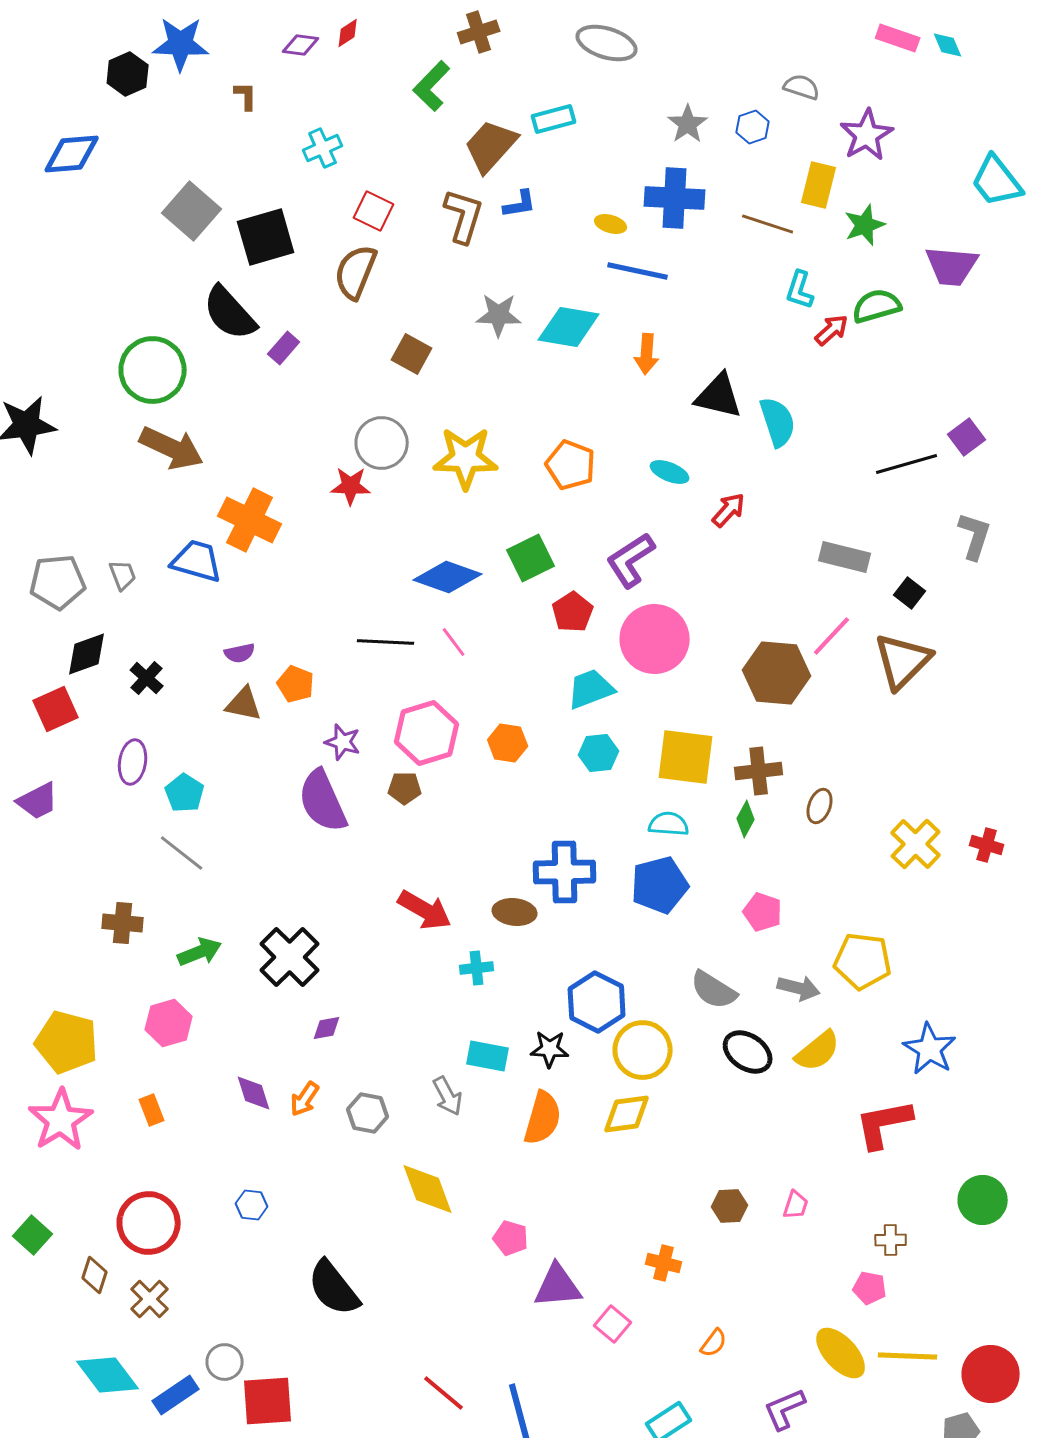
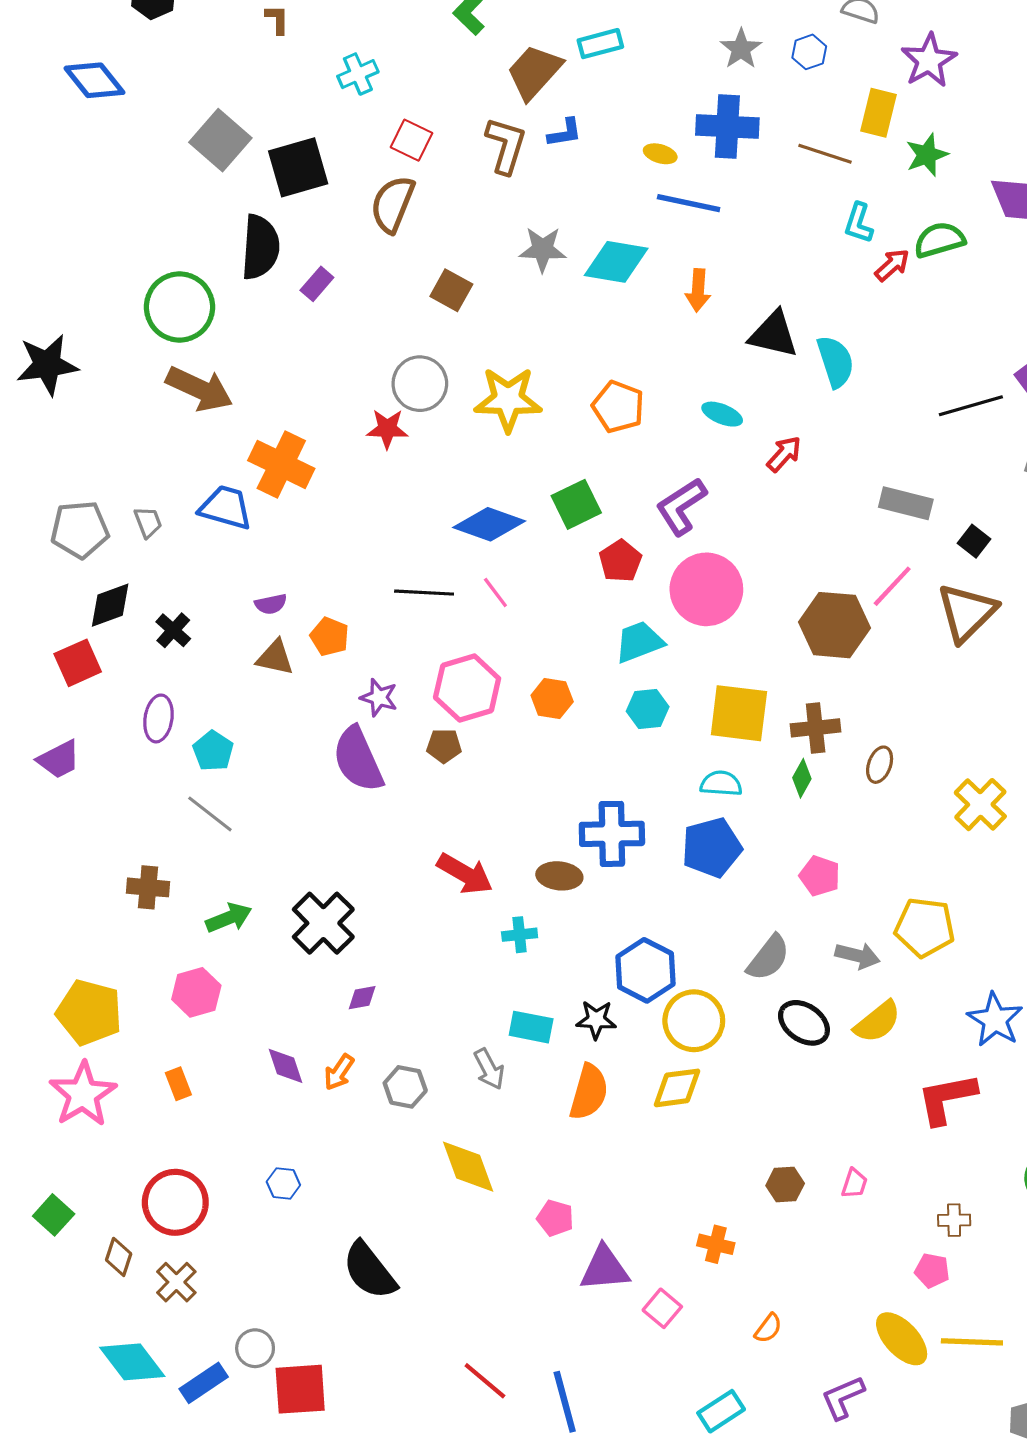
blue diamond: (72, 154) -> (94, 80), turned 56
black semicircle: (230, 313) -> (260, 247), turned -134
gray semicircle: (714, 990) -> (768, 958), turned -84

